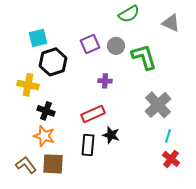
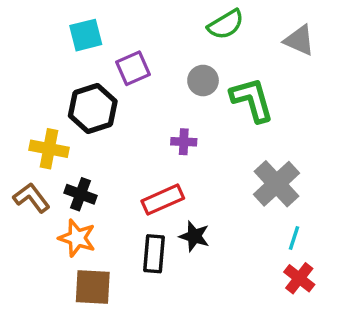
cyan square: (38, 38) -> (86, 35), moved
purple square: (90, 44) -> (133, 68), moved
brown L-shape: (26, 165) -> (32, 198), moved

